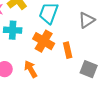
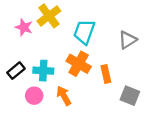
cyan cross: (13, 30) -> (43, 71), moved

